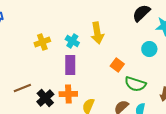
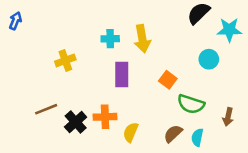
cyan cross: (72, 41) -> (110, 39), moved, turned -32
yellow cross: (42, 42) -> (65, 60), moved
purple rectangle: (70, 65) -> (122, 75), moved

